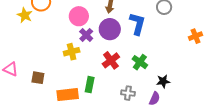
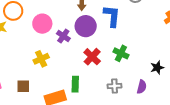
pink circle: (79, 16) -> (42, 24), moved
yellow cross: (72, 52) -> (41, 59), moved
black star: (163, 81) -> (157, 68), moved

